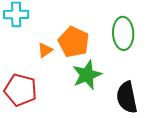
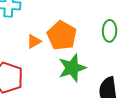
green ellipse: (123, 33) -> (110, 31), size x0.7

